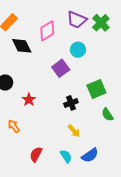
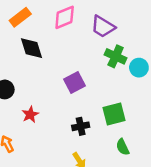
green cross: (101, 23) -> (116, 56), moved, turned -30
pink diamond: (47, 31) -> (65, 17), moved
cyan circle: (78, 50) -> (139, 68), moved

